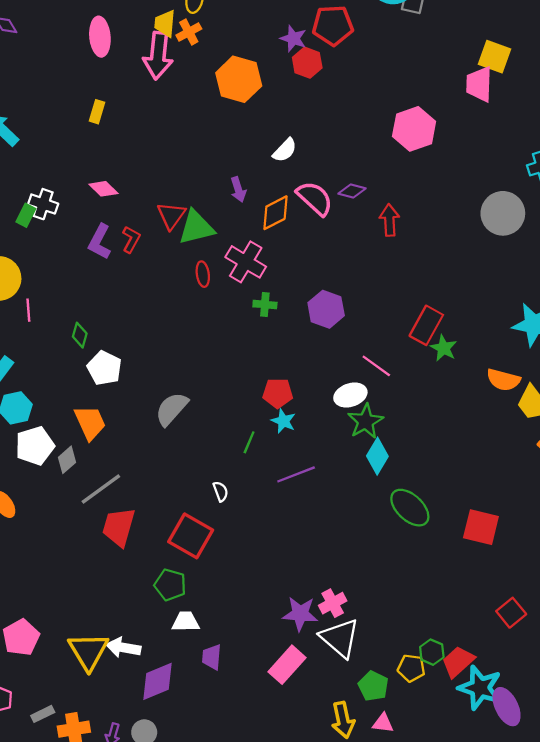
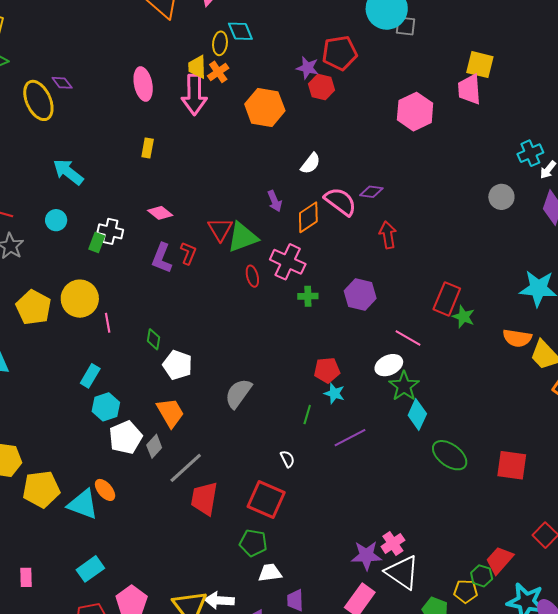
pink hexagon: (414, 129) -> (415, 112), moved
gray circle: (503, 213) -> (501, 197), size x0.7
red arrow: (389, 220) -> (388, 235), moved
red trapezoid: (458, 662) -> (499, 560), moved

